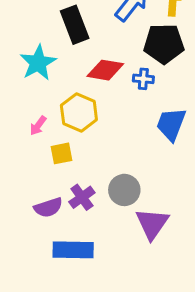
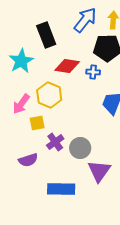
pink arrow: (38, 126) -> (21, 104), size x1.5
purple cross: (82, 197) -> (55, 142), moved
blue rectangle: (73, 250) -> (61, 189), moved

